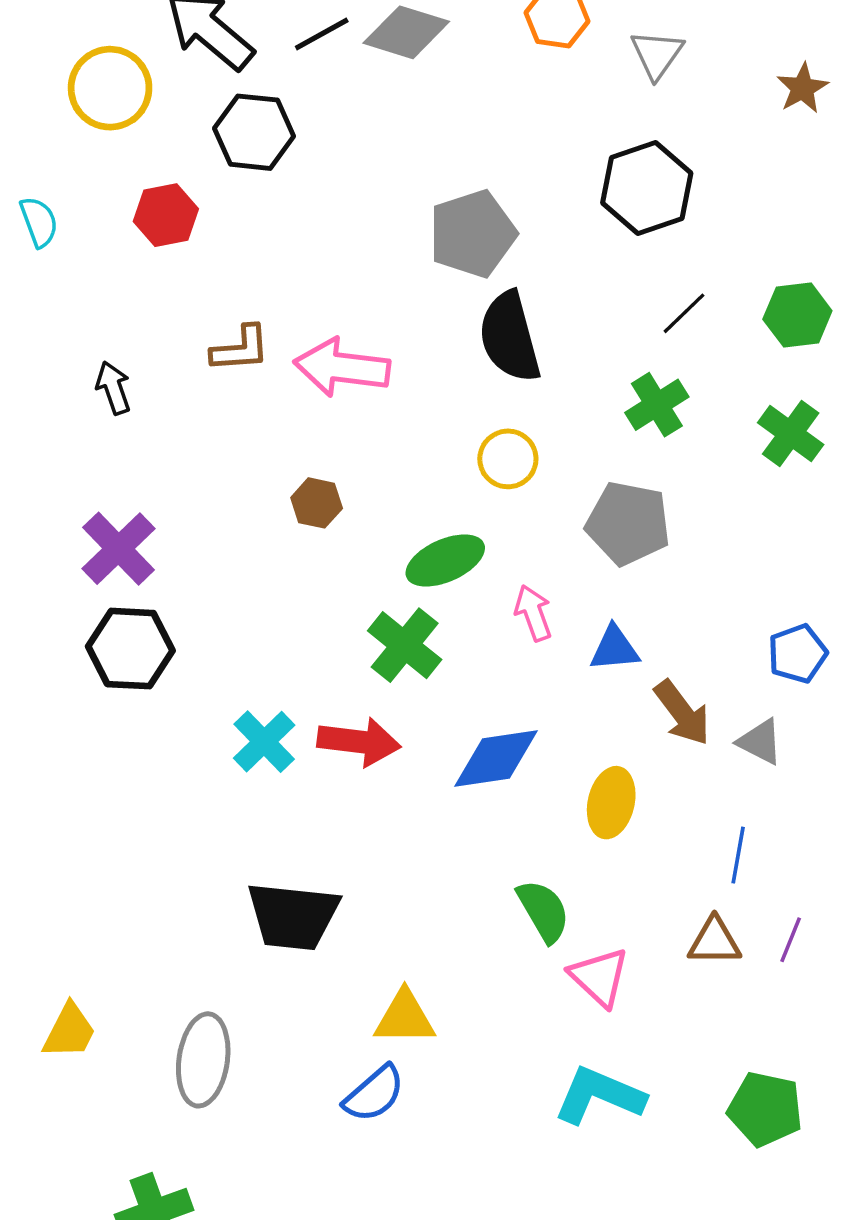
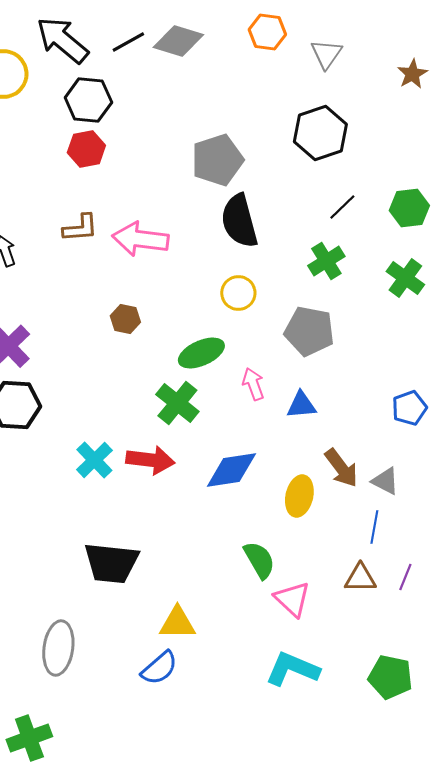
red hexagon: (166, 215) -> (86, 149), moved
brown arrow: (682, 713) -> (341, 468), moved
gray triangle: (760, 742) -> (385, 481), moved

